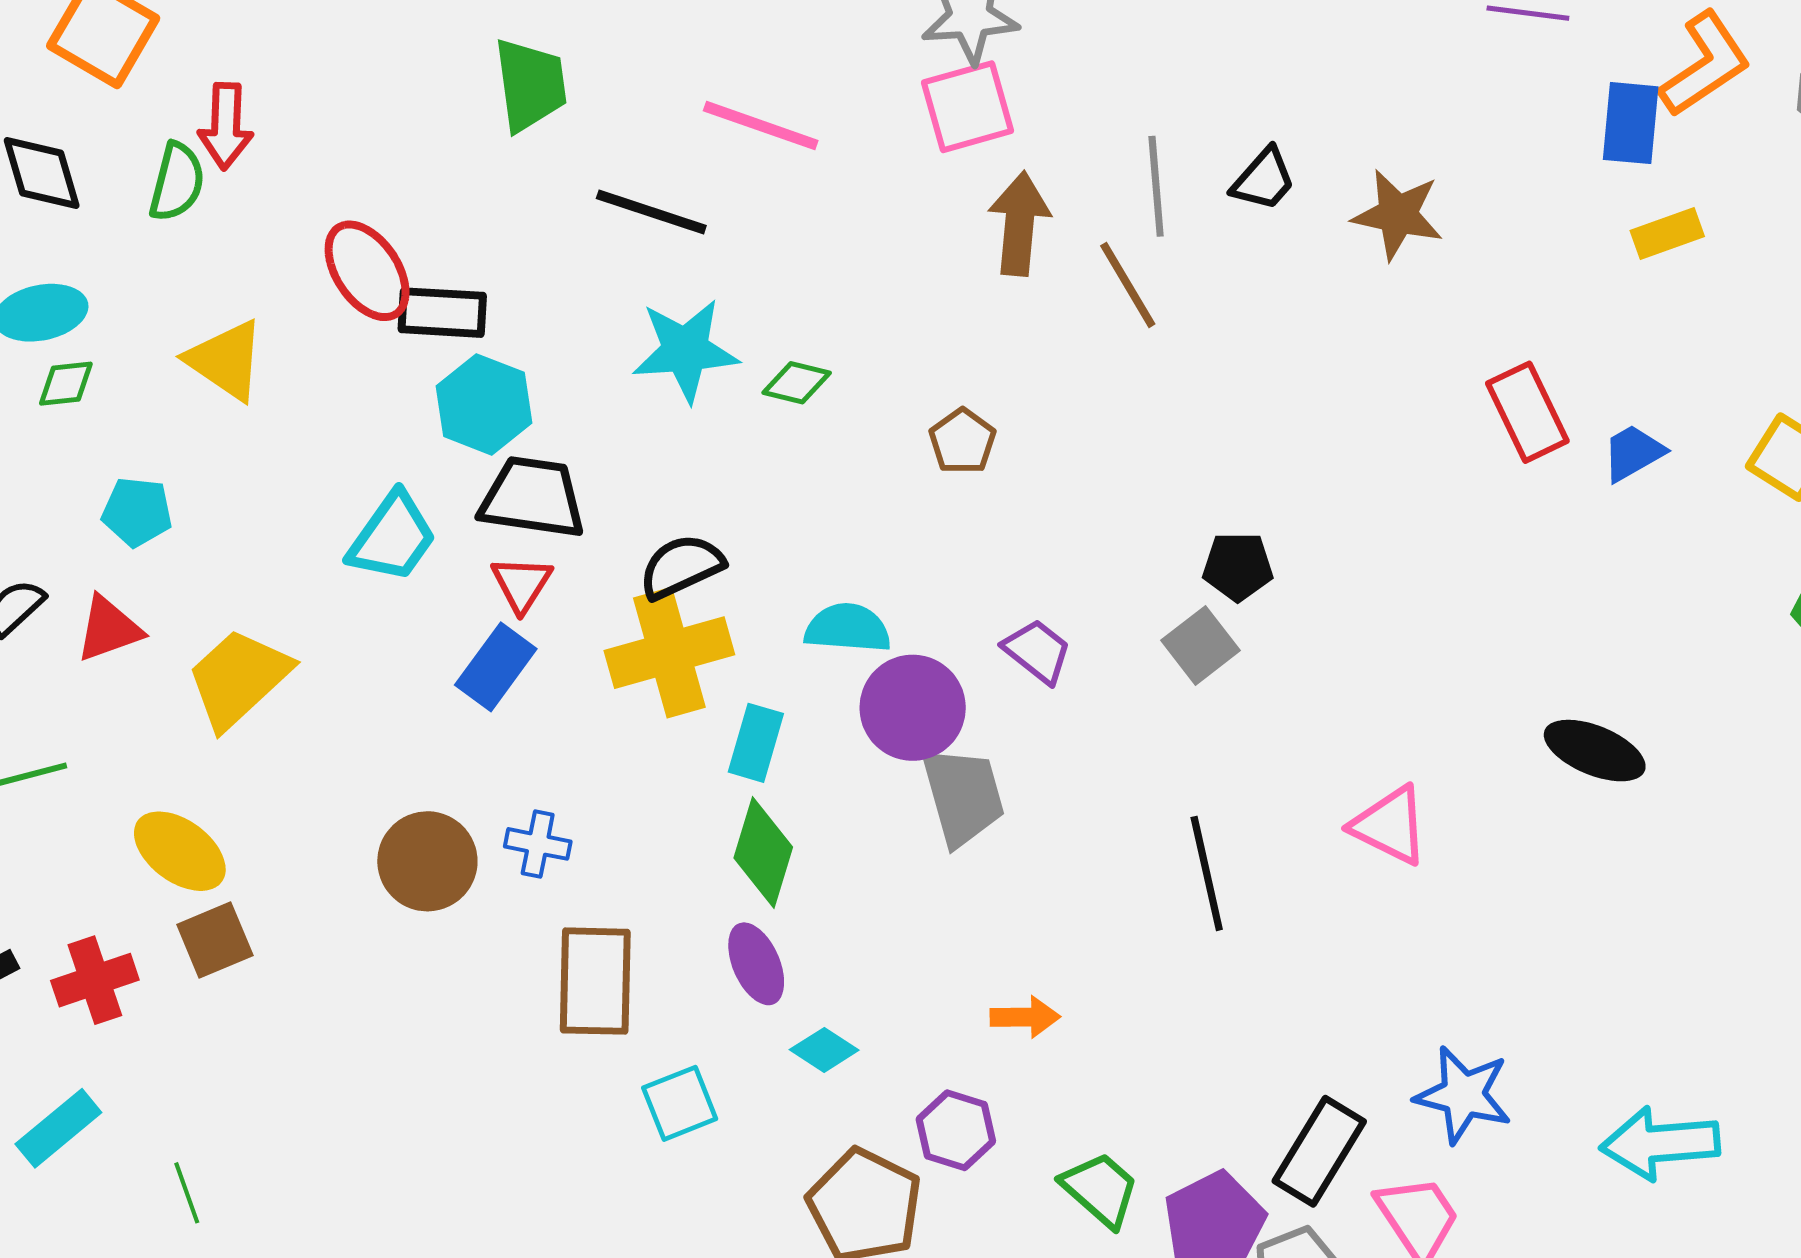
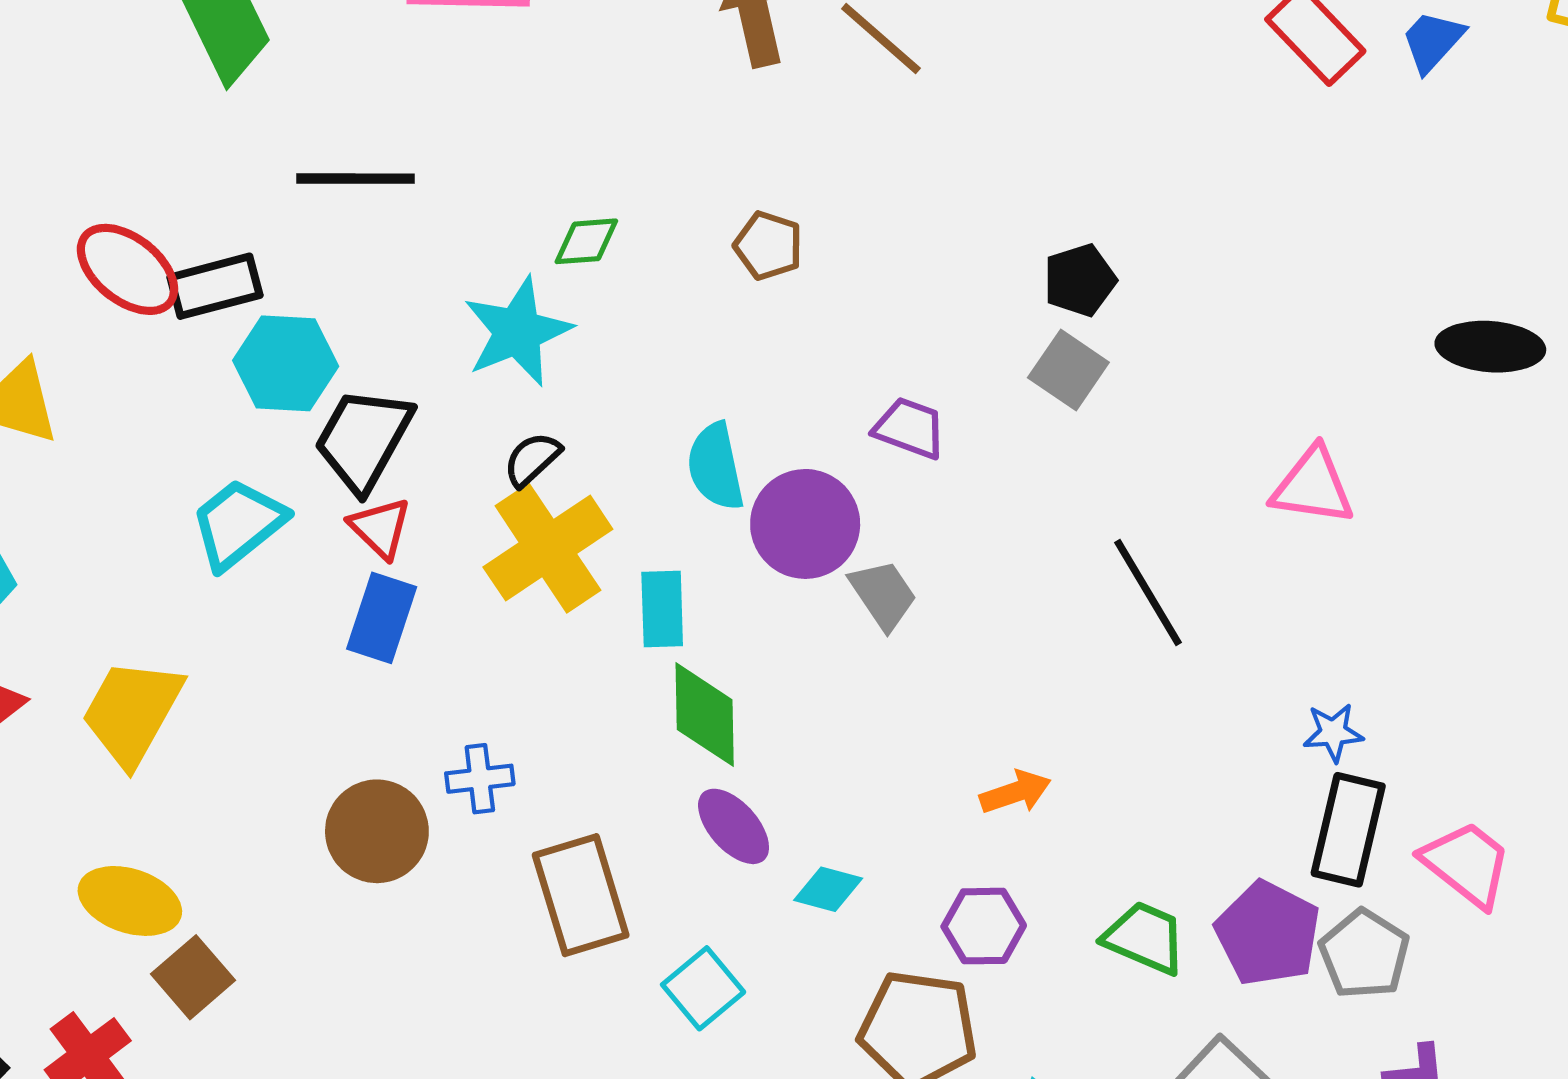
black line: (651, 212) -> (356, 179), moved
cyan star: (685, 350) -> (518, 332), moved
black trapezoid: (533, 498) -> (363, 439), turned -51
cyan trapezoid: (392, 537) -> (238, 524), turned -146
black semicircle: (681, 567) -> (532, 459), size x0.7
cyan semicircle: (848, 628) -> (716, 467), turned -88
gray trapezoid: (963, 796) -> (883, 595), size x0.7
blue star: (1463, 1095) -> (1333, 733), moved, size x0.6

